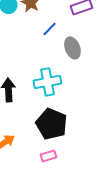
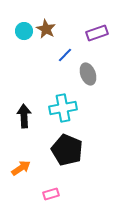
pink rectangle: (48, 156) -> (51, 194), moved

